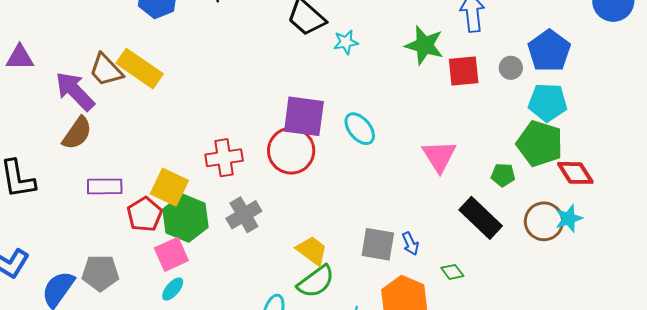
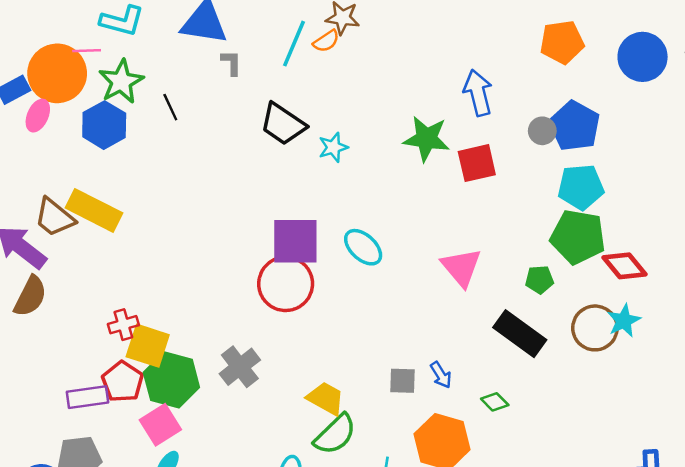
gray circle: (511, 68) -> (542, 131), moved
red cross: (224, 158) -> (123, 325), moved, size x0.7
purple rectangle: (105, 186) -> (88, 397), moved
gray square: (378, 244) -> (403, 381), size x0.7

